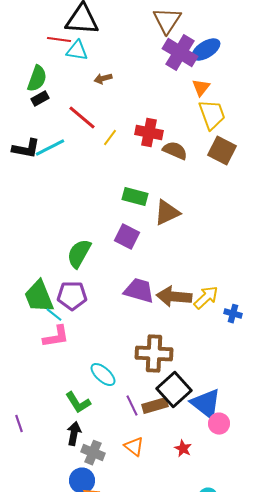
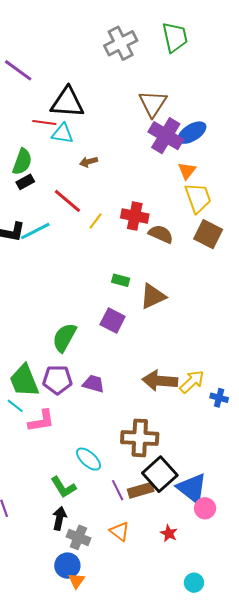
green rectangle: (135, 197) -> (121, 280), size x0.7
purple trapezoid: (139, 291) -> (94, 384), moved, size x0.7
cyan line: (54, 315) -> (15, 406), moved

